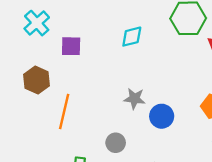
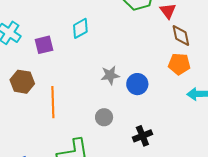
cyan diamond: (132, 37) -> (80, 28), moved

